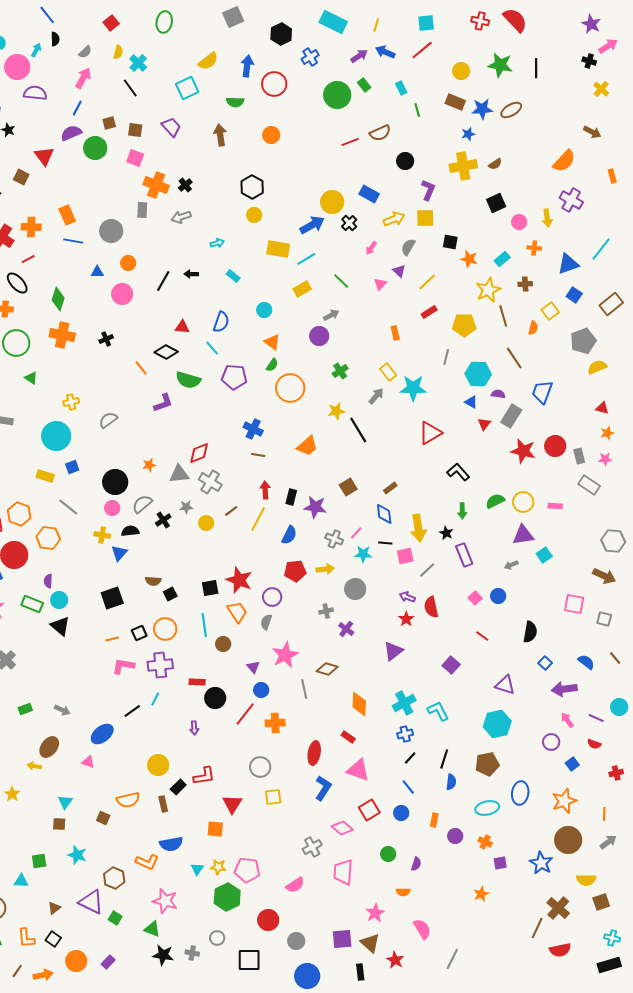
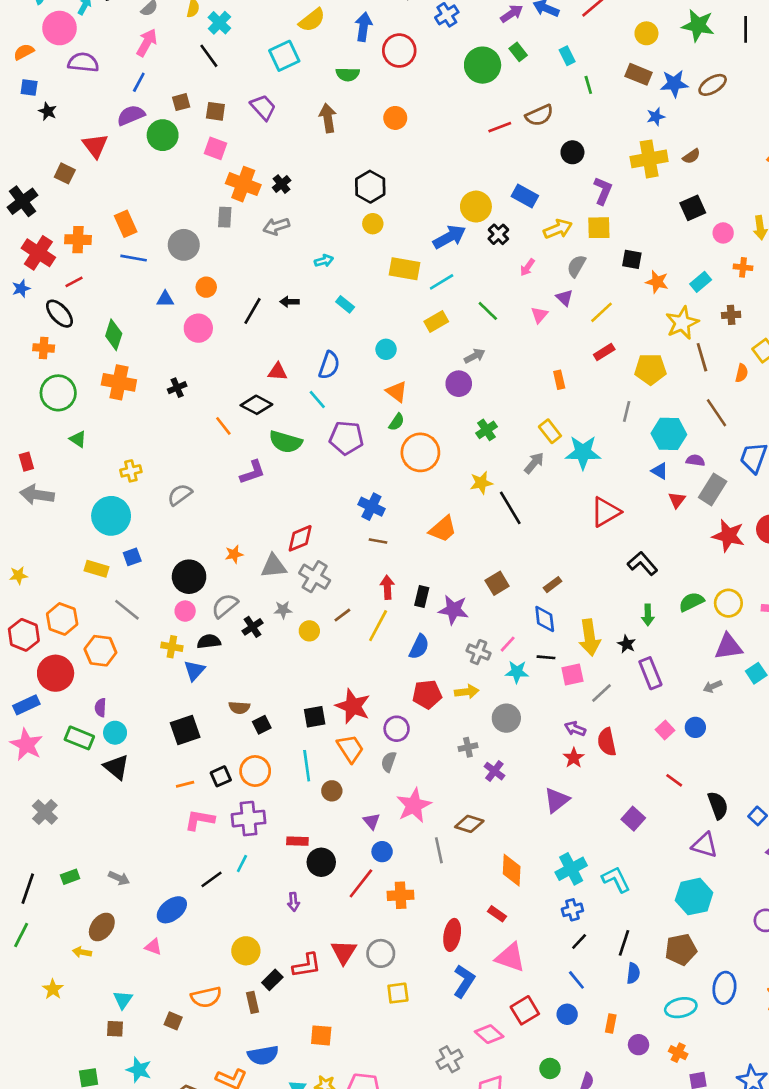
black semicircle: (530, 632) -> (718, 805), moved, turned -30
red triangle: (232, 804) -> (344, 952), moved

